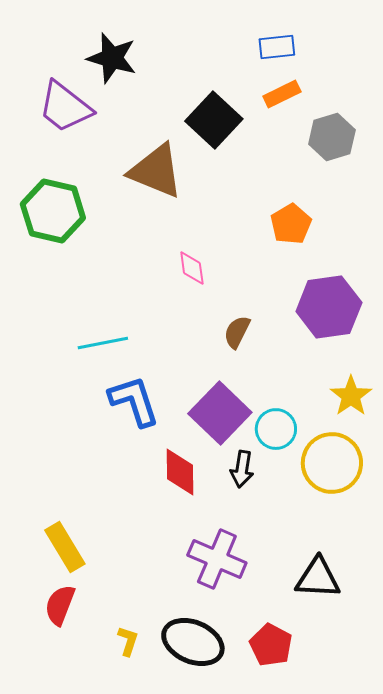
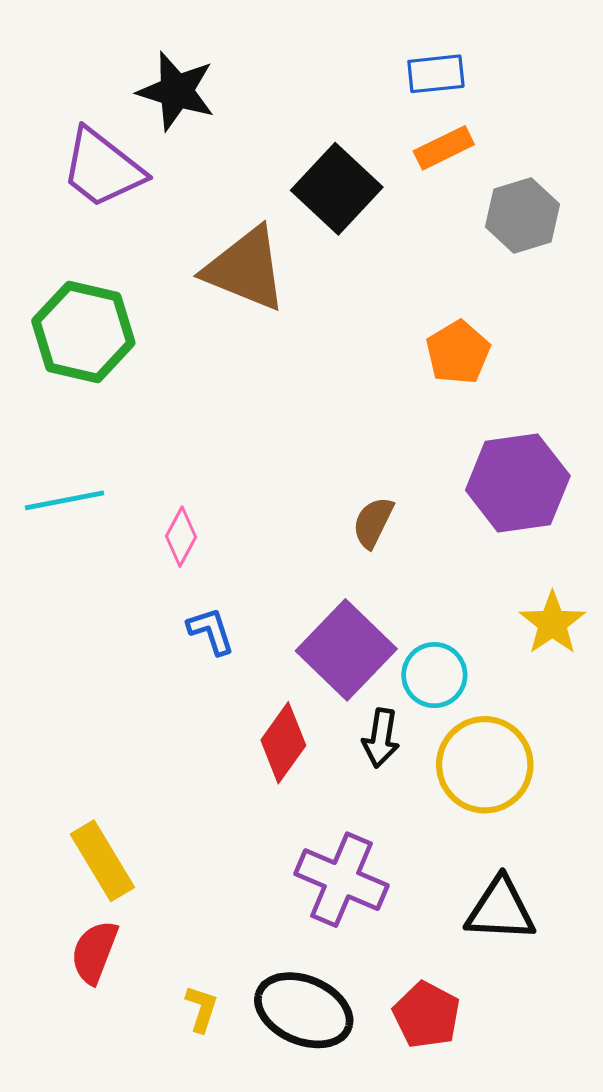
pink diamond: (192, 268) -> (181, 537), moved, turned 36
cyan line: (103, 343) -> (65, 500), moved
blue L-shape: (134, 401) -> (211, 631), size x0.6
yellow circle: (332, 463) -> (485, 765), moved
red diamond: (180, 472) -> (283, 743), turned 36

